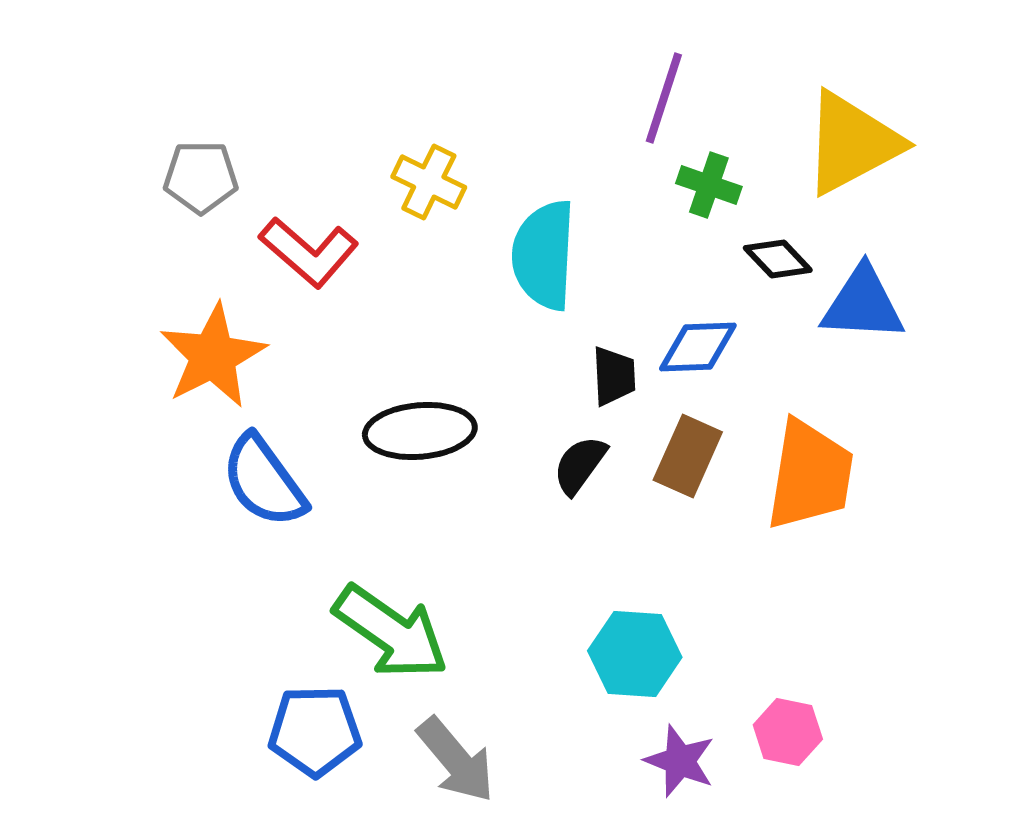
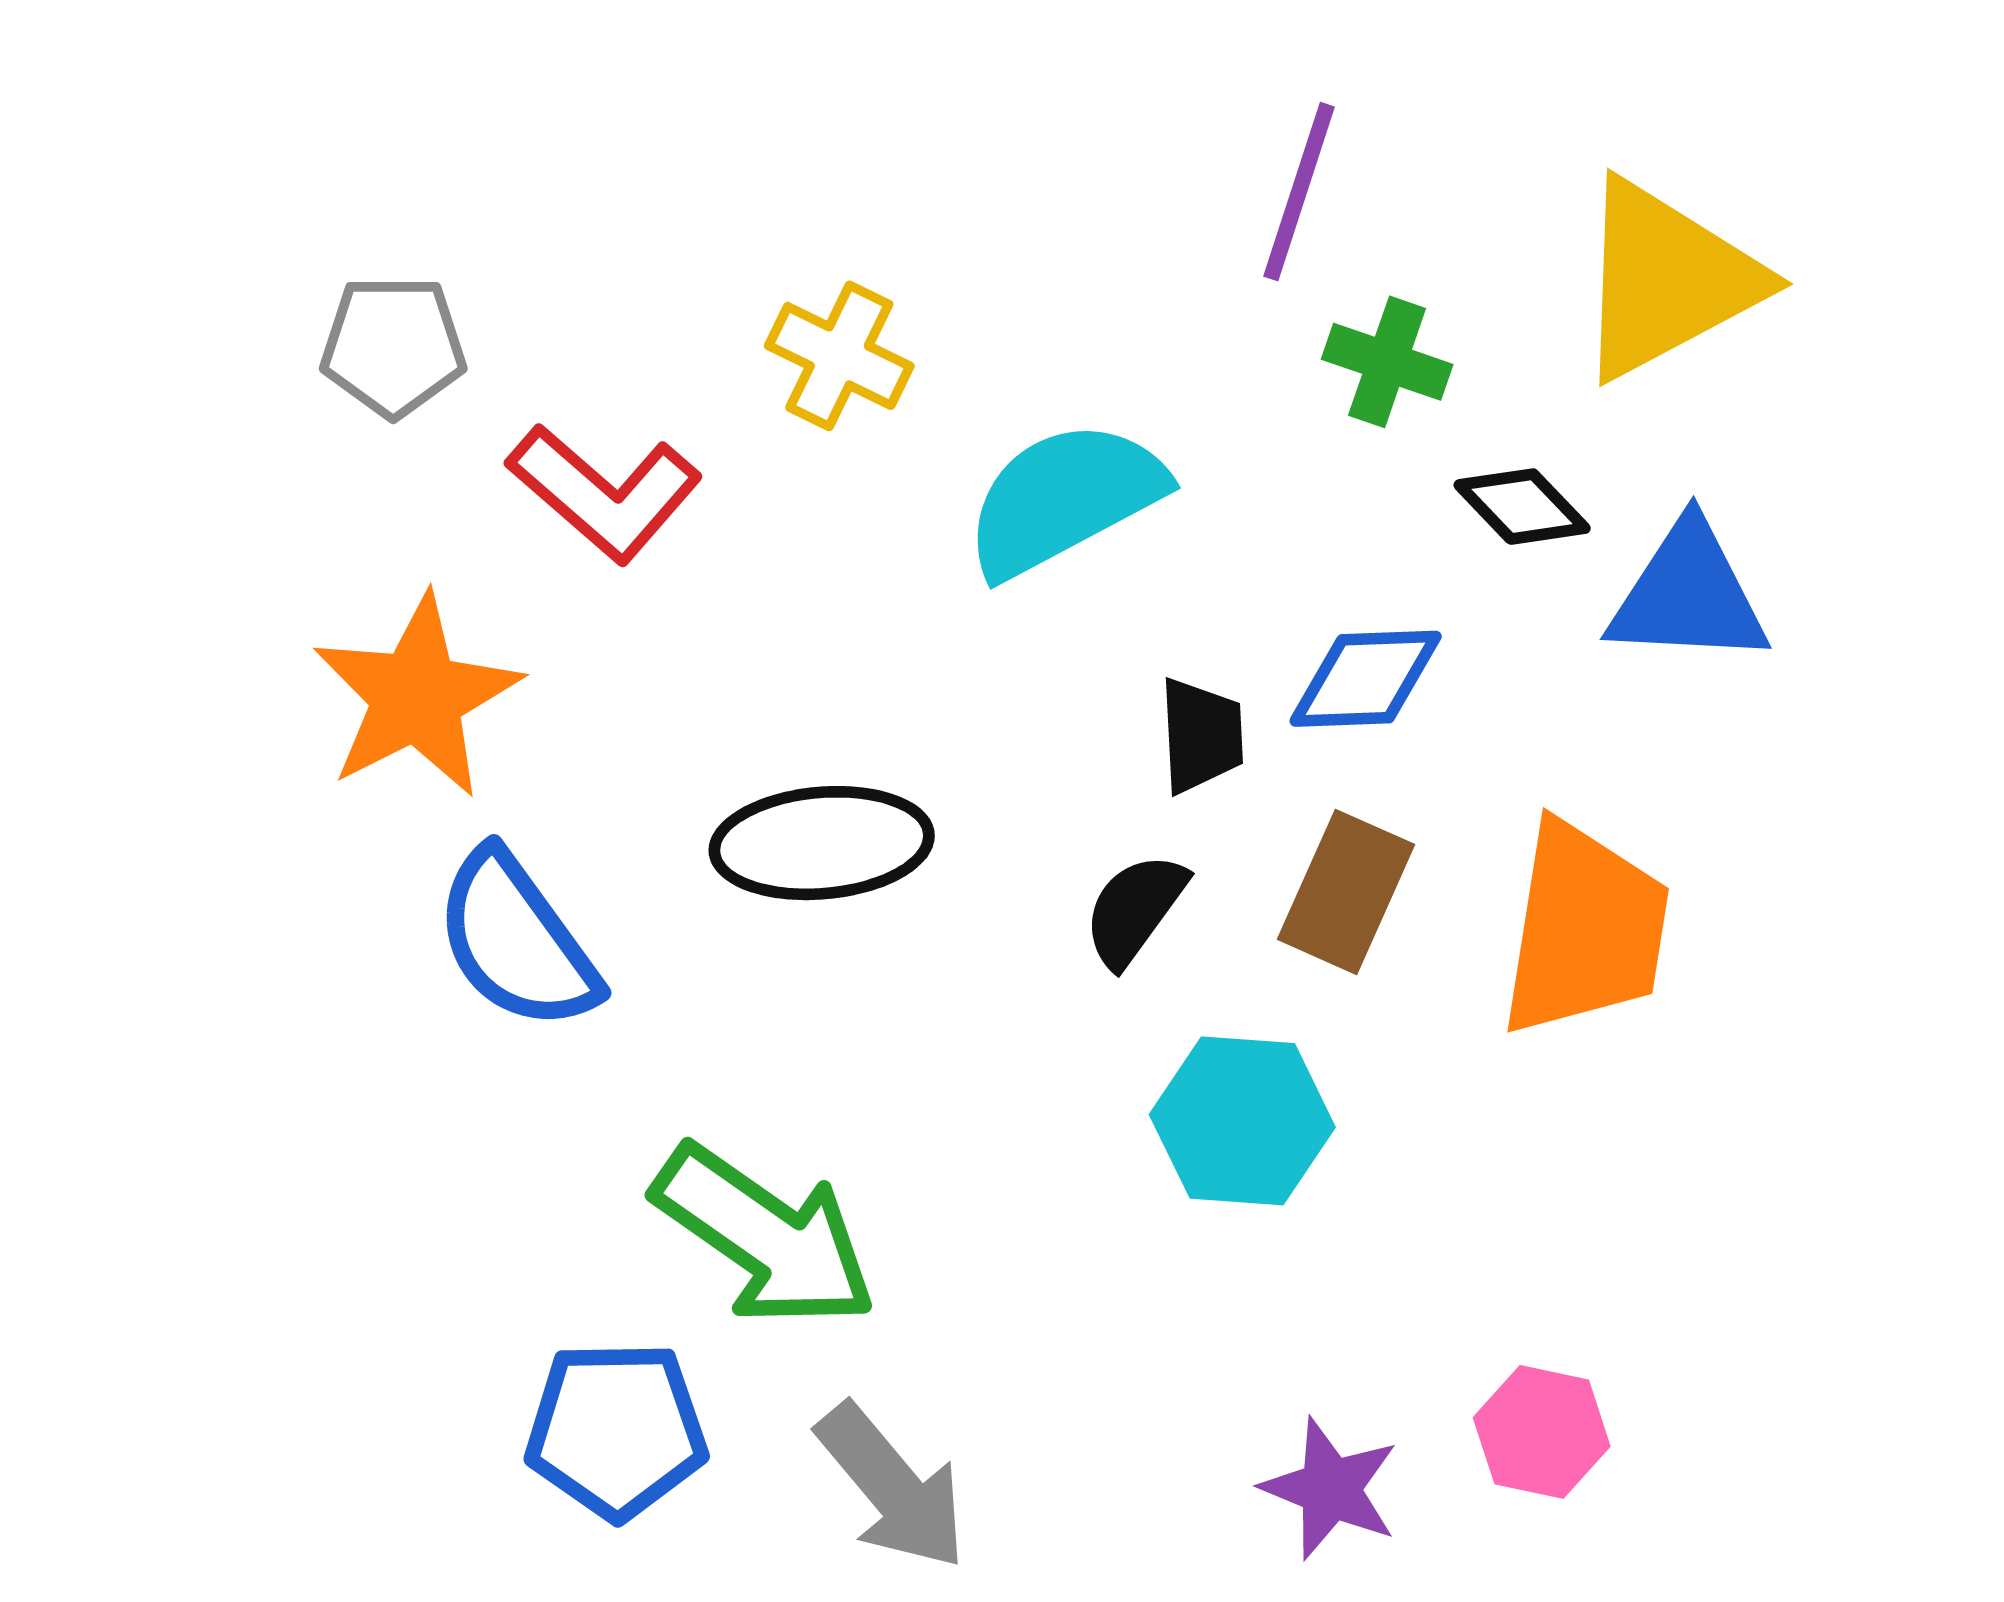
cyan semicircle: (544, 255) -> (1064, 499), turned 59
cyan hexagon: (635, 654) -> (1242, 1121), moved

